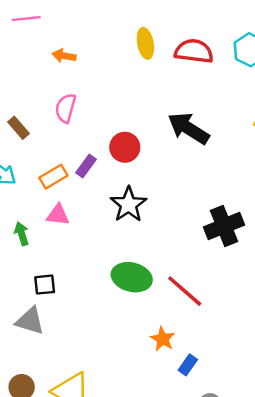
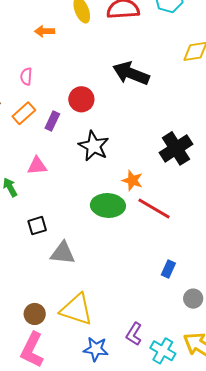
orange arrow: (64, 56) -> (45, 31), moved
pink semicircle: (66, 108) -> (26, 76), size x0.7
orange rectangle: (53, 177) -> (24, 113), moved
gray triangle: (30, 321) -> (63, 253), moved
orange star: (163, 339) -> (132, 180), moved

